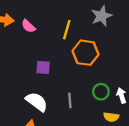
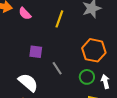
orange hexagon: (86, 53) -> (94, 50), moved
gray line: (70, 100) -> (57, 68), moved, turned -32

